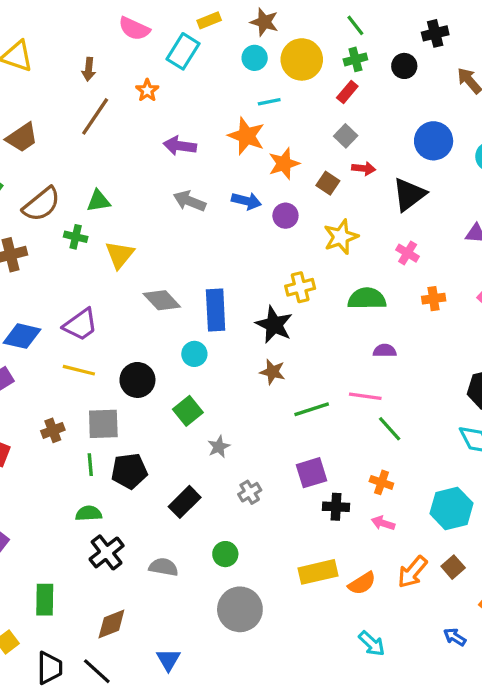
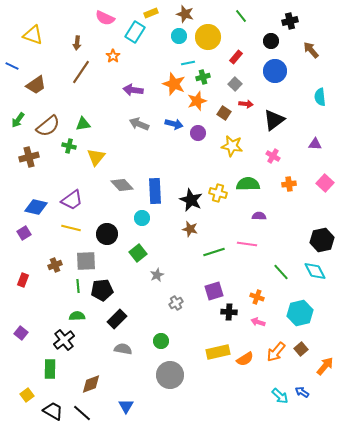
green cross: (355, 59) -> (203, 77), moved
blue circle: (434, 141) -> (275, 71), moved
yellow star: (341, 237) -> (232, 146), turned 30
yellow cross: (300, 287) -> (218, 193), moved, turned 30
green line: (390, 429) -> (281, 272), moved
black rectangle: (185, 502) -> (117, 319), moved
black cross: (107, 552) -> (64, 340), moved
cyan arrow: (372, 644) -> (280, 396), moved
black trapezoid: (50, 668) -> (53, 411), turned -60

